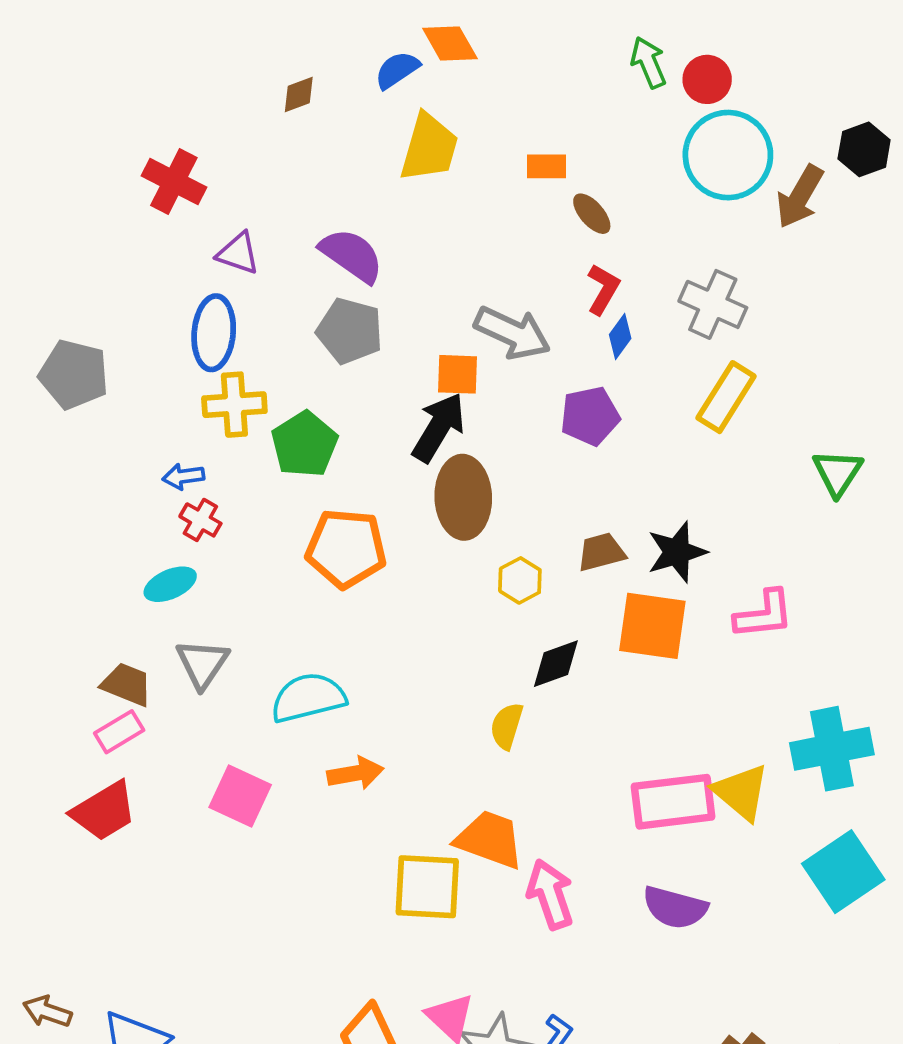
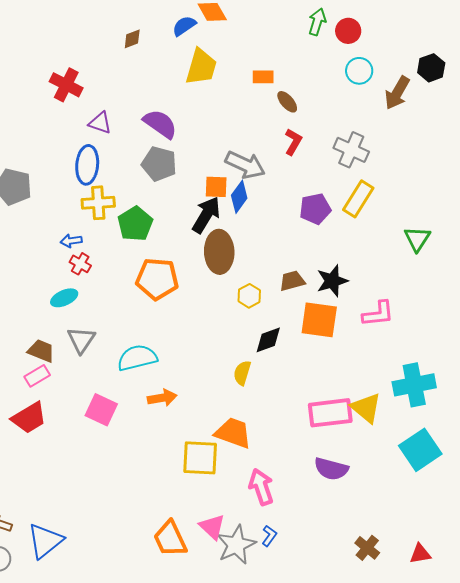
green arrow: (649, 62) -> (317, 22), turned 40
cyan circle: (728, 155) -> (359, 71), size x0.6
blue diamond: (620, 337) -> (239, 197), moved, size x1.4
purple pentagon: (590, 416) -> (315, 209), moved
pink arrow: (550, 894) -> (261, 487), moved

